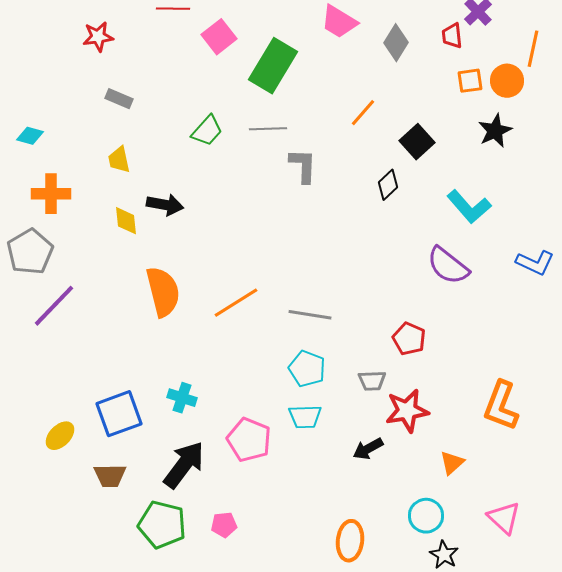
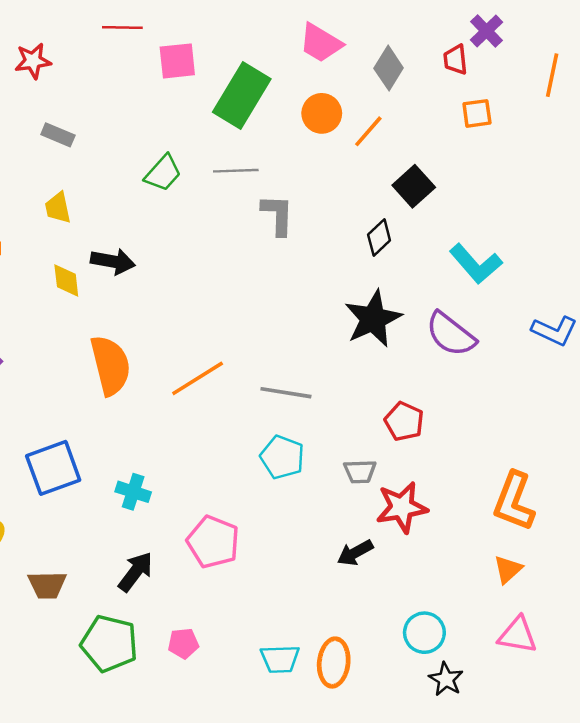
pink square: (219, 37) -> (177, 61), turned 32
orange circle: (507, 81) -> (322, 113), moved
orange line: (363, 113) -> (368, 131), moved
black star: (495, 131) -> (373, 319), moved, size x1.4
blue square: (119, 414) -> (53, 468), moved
cyan trapezoid: (305, 417) -> (280, 659), moved
orange triangle: (452, 463) -> (508, 569), moved
black arrow: (184, 465) -> (136, 572), size x0.7
pink triangle: (504, 518) -> (518, 635), turned -33

